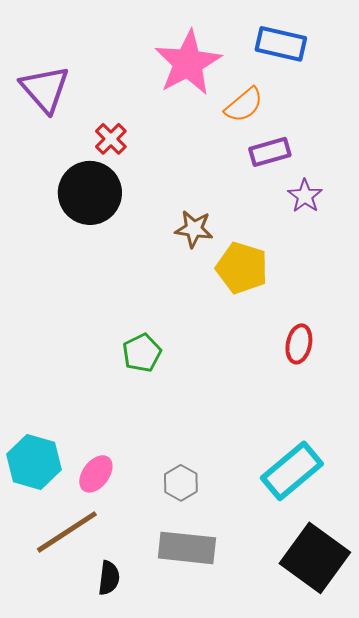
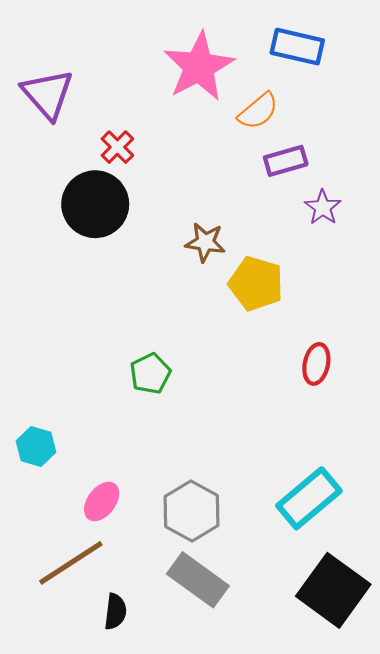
cyan hexagon: (34, 462) -> (36, 446), moved, size x0.7
gray hexagon: (181, 483) -> (192, 511), size x1.6
gray rectangle: (187, 548) -> (198, 580), turned 30

